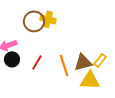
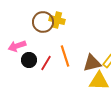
black circle: (12, 59) -> (29, 60), moved
orange line: (64, 65) -> (65, 56), moved

